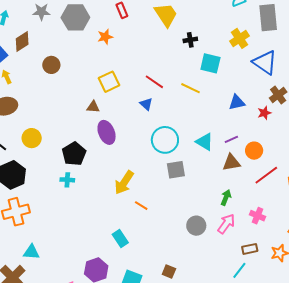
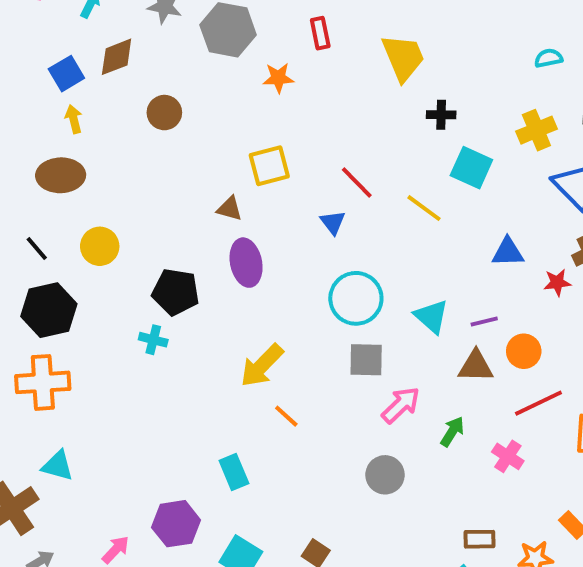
black pentagon: (74, 154) -> (176, 292), turned 30
pink cross: (257, 216) -> (508, 456), moved
pink arrow: (226, 224) -> (401, 405), moved

